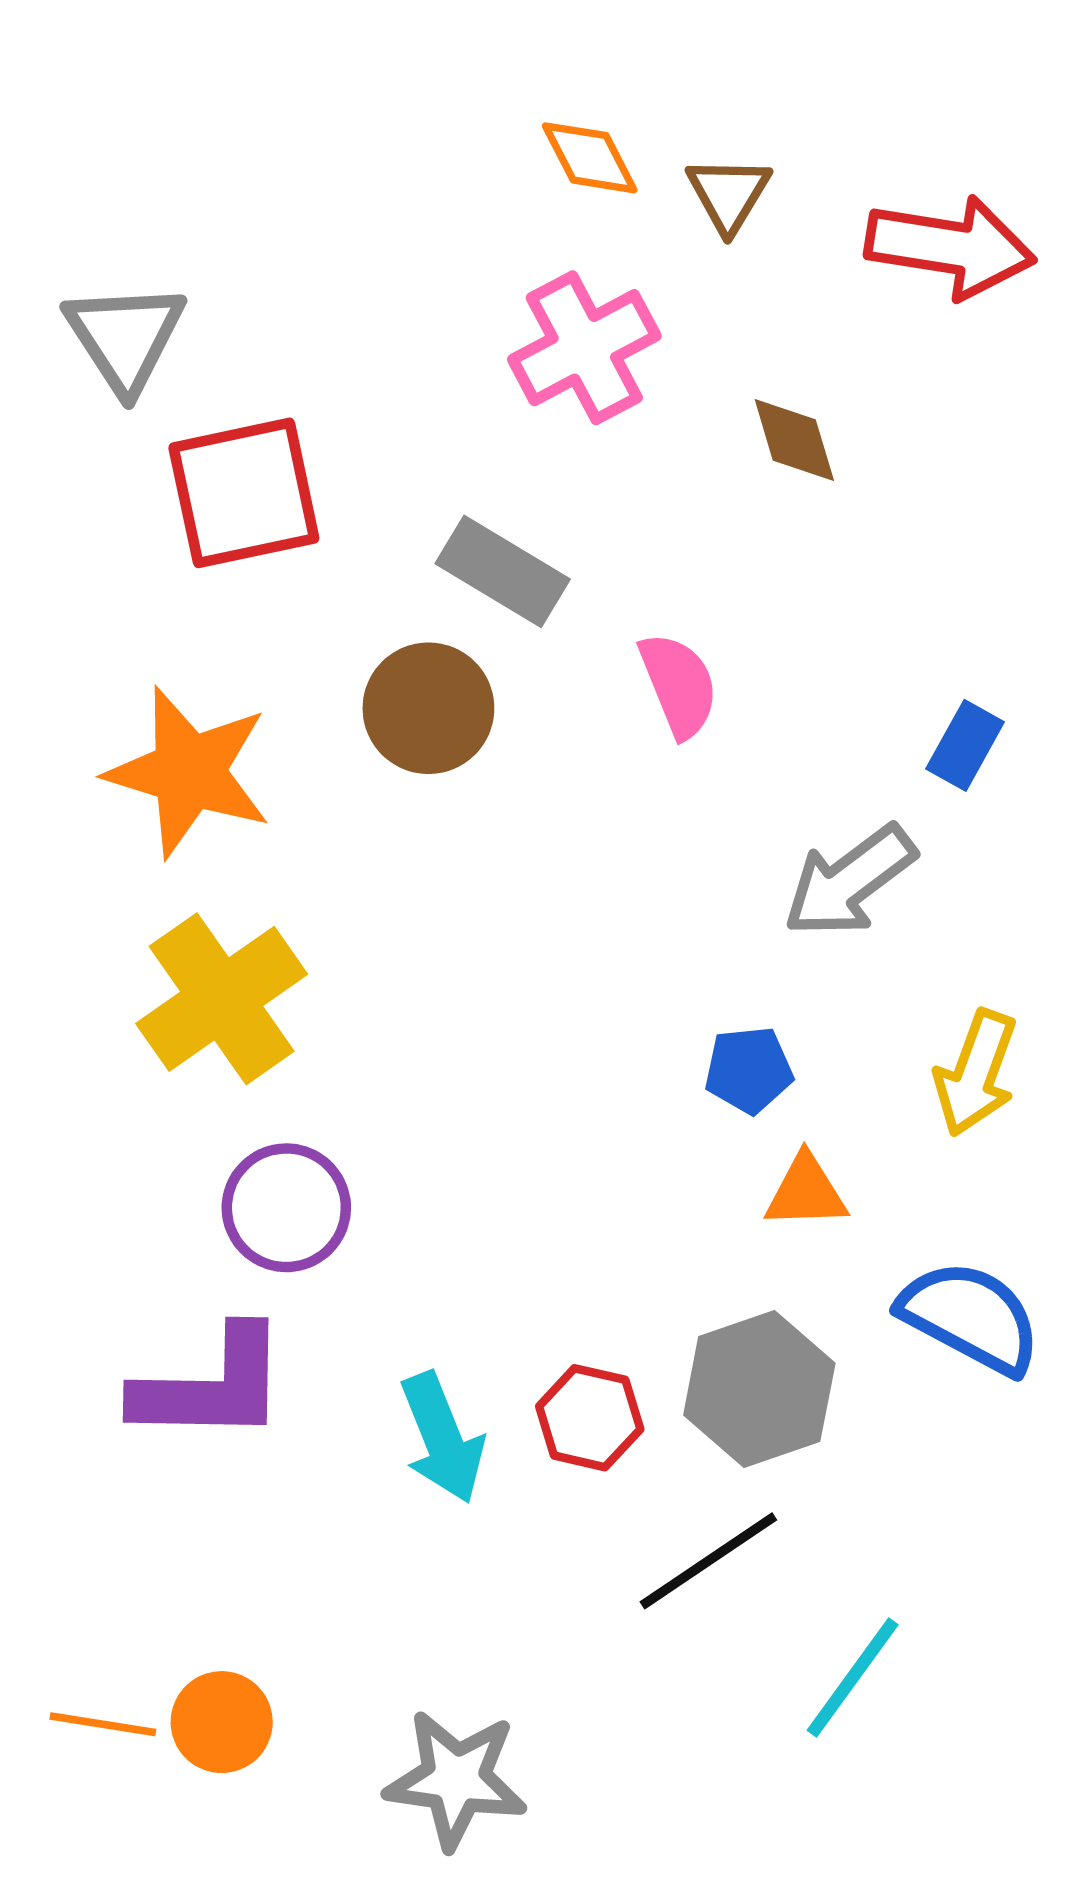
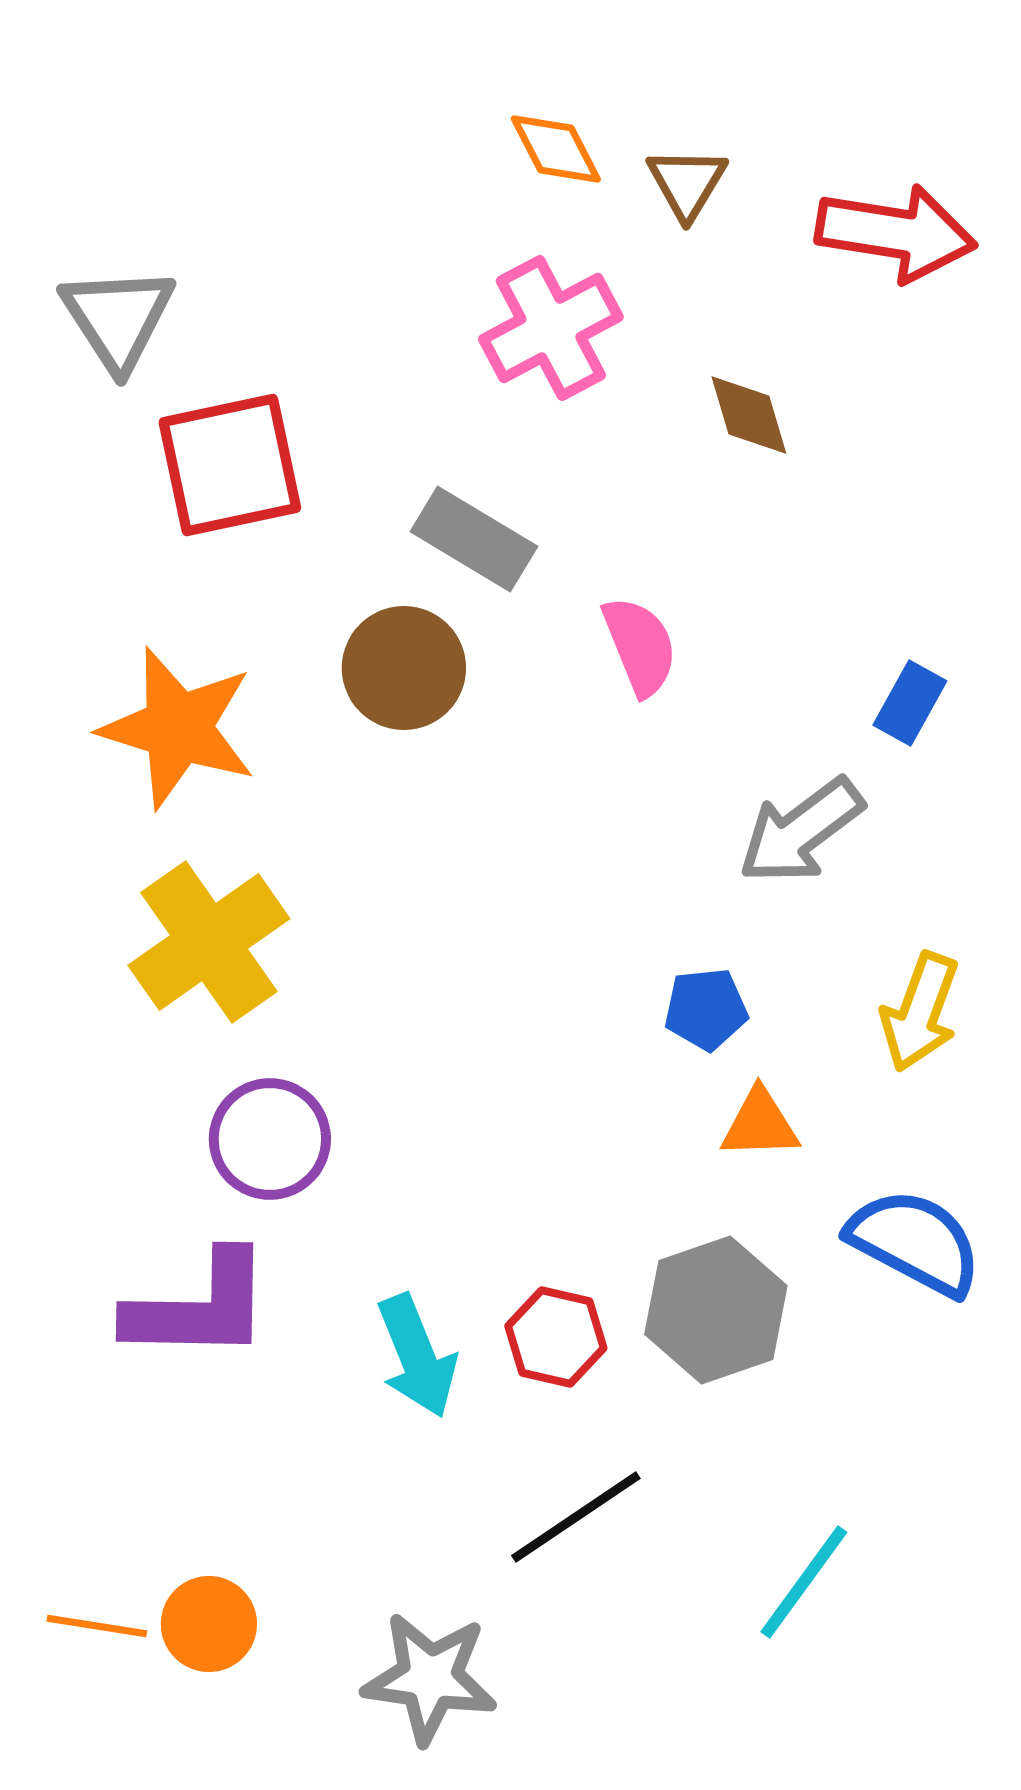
black line: (708, 1561) -> (576, 1517), moved

